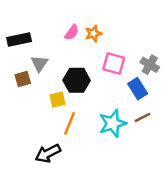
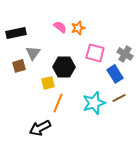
pink semicircle: (72, 32) -> (60, 27), turned -88

